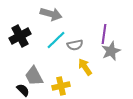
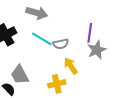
cyan line: (56, 40) -> (42, 39), turned 75
yellow cross: (61, 86) -> (57, 84), moved

